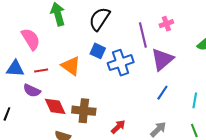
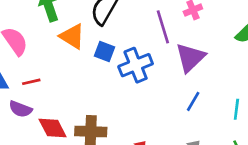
orange triangle: (71, 66) -> (72, 36), moved

